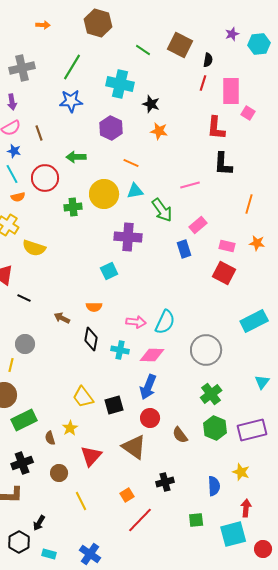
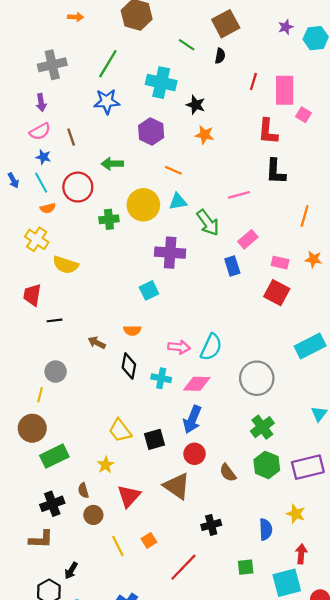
brown square: (180, 45) -> (226, 24), moved, turned 35
black semicircle: (208, 60) -> (220, 56), moved
black line: (24, 298) -> (54, 320), turned -32
brown semicircle: (50, 438) -> (83, 490), moved
orange square: (127, 495) -> (149, 540), moved

